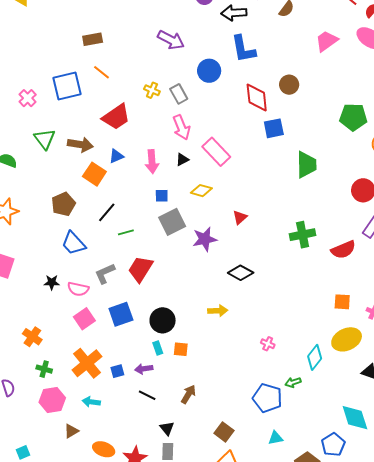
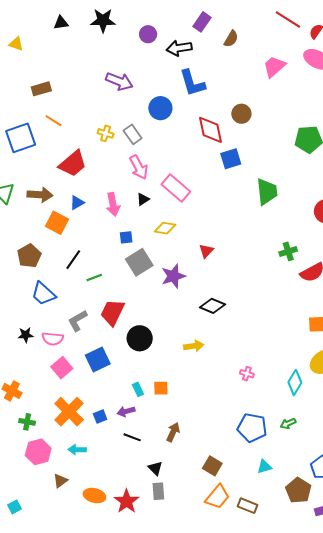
green cross: (303, 235) -> (288, 251), moved, size x0.7
black circle: (163, 320) -> (140, 338), moved
green arrow: (293, 382) -> (288, 423), moved

